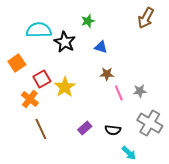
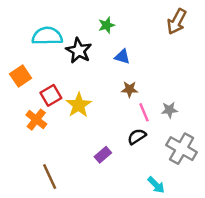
brown line: (41, 129) -> (50, 176), moved
black semicircle: (113, 130) -> (137, 137), moved, turned 140

